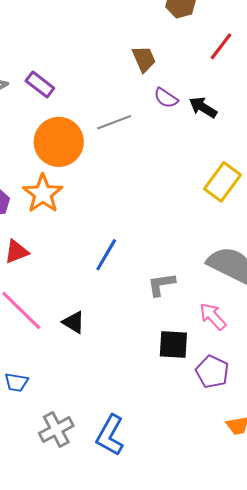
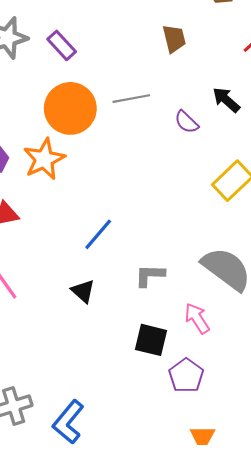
purple semicircle: (166, 98) -> (186, 122), moved
black triangle: (74, 322) -> (83, 291), moved

